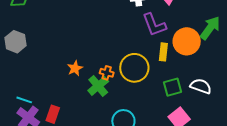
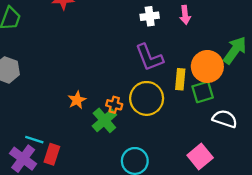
purple L-shape: (154, 25) -> (149, 57), moved
green square: (172, 87) -> (203, 92), moved
cyan line: (24, 100) -> (34, 140), moved

